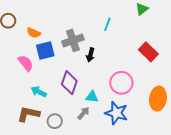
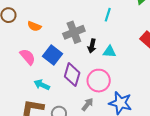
blue square: (45, 50) -> (53, 55), moved, turned -36
pink circle: (121, 83) -> (99, 81), moved
cyan triangle: (92, 97) -> (109, 52), moved

